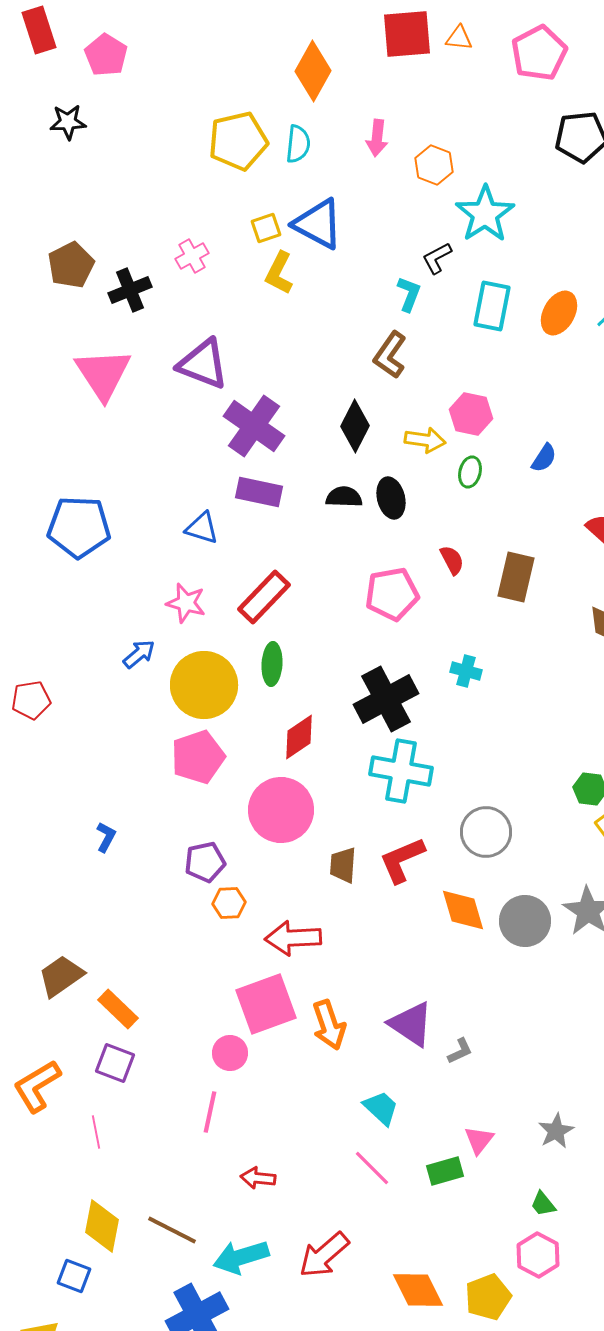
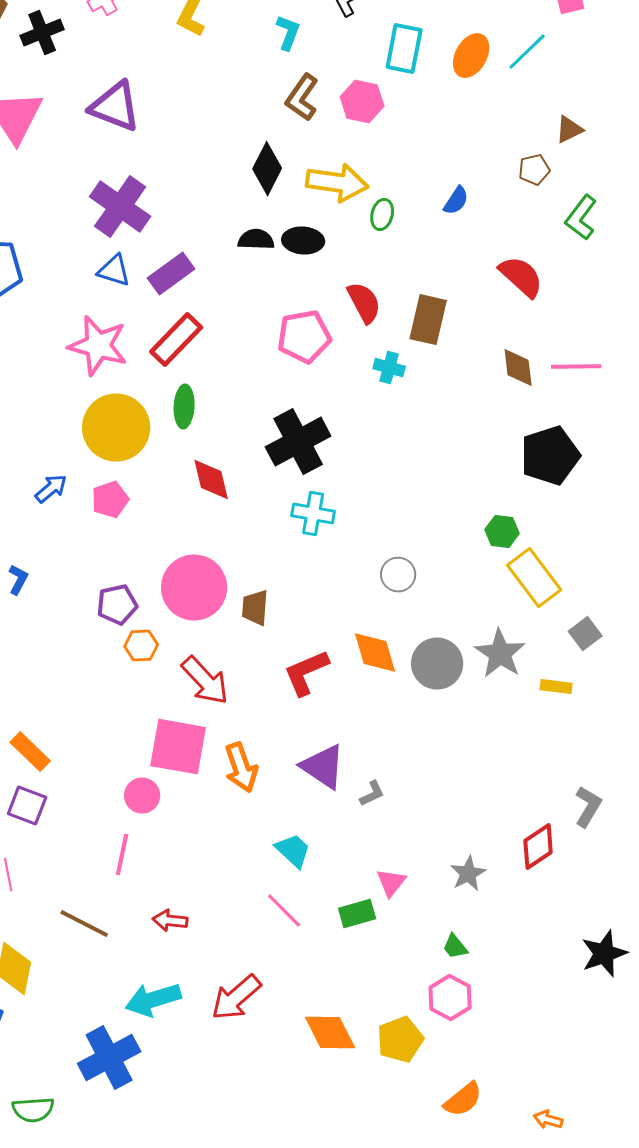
cyan L-shape: (409, 294) -> (288, 33), moved
pink hexagon: (471, 414) -> (362, 102), moved
purple cross: (254, 426) -> (120, 207), moved
yellow arrow: (425, 440) -> (337, 183), size x1.5
purple rectangle: (259, 492) -> (171, 274), moved, turned -48
black ellipse: (391, 498) -> (303, 241), turned -72
red semicircle: (452, 560) -> (364, 303), size x1.4
pink star: (186, 603) -> (98, 346), size x1.5
blue arrow: (139, 654) -> (51, 489), moved
cyan cross: (466, 671) -> (389, 368), moved
red diamond: (299, 737) -> (211, 480), turned -69
pink pentagon: (198, 757) -> (110, 500), size x0.7
cyan cross: (401, 771) -> (313, 514), size x0.7
pink circle: (281, 810) -> (194, 588), moved
gray circle: (486, 832) -> (398, 575), size x0.7
red L-shape: (402, 860) -> (306, 673), moved
red arrow: (293, 938) -> (205, 681), turned -130
pink square: (266, 1004) -> (178, 747), turned 30
brown line: (172, 1230) -> (84, 924), moved

